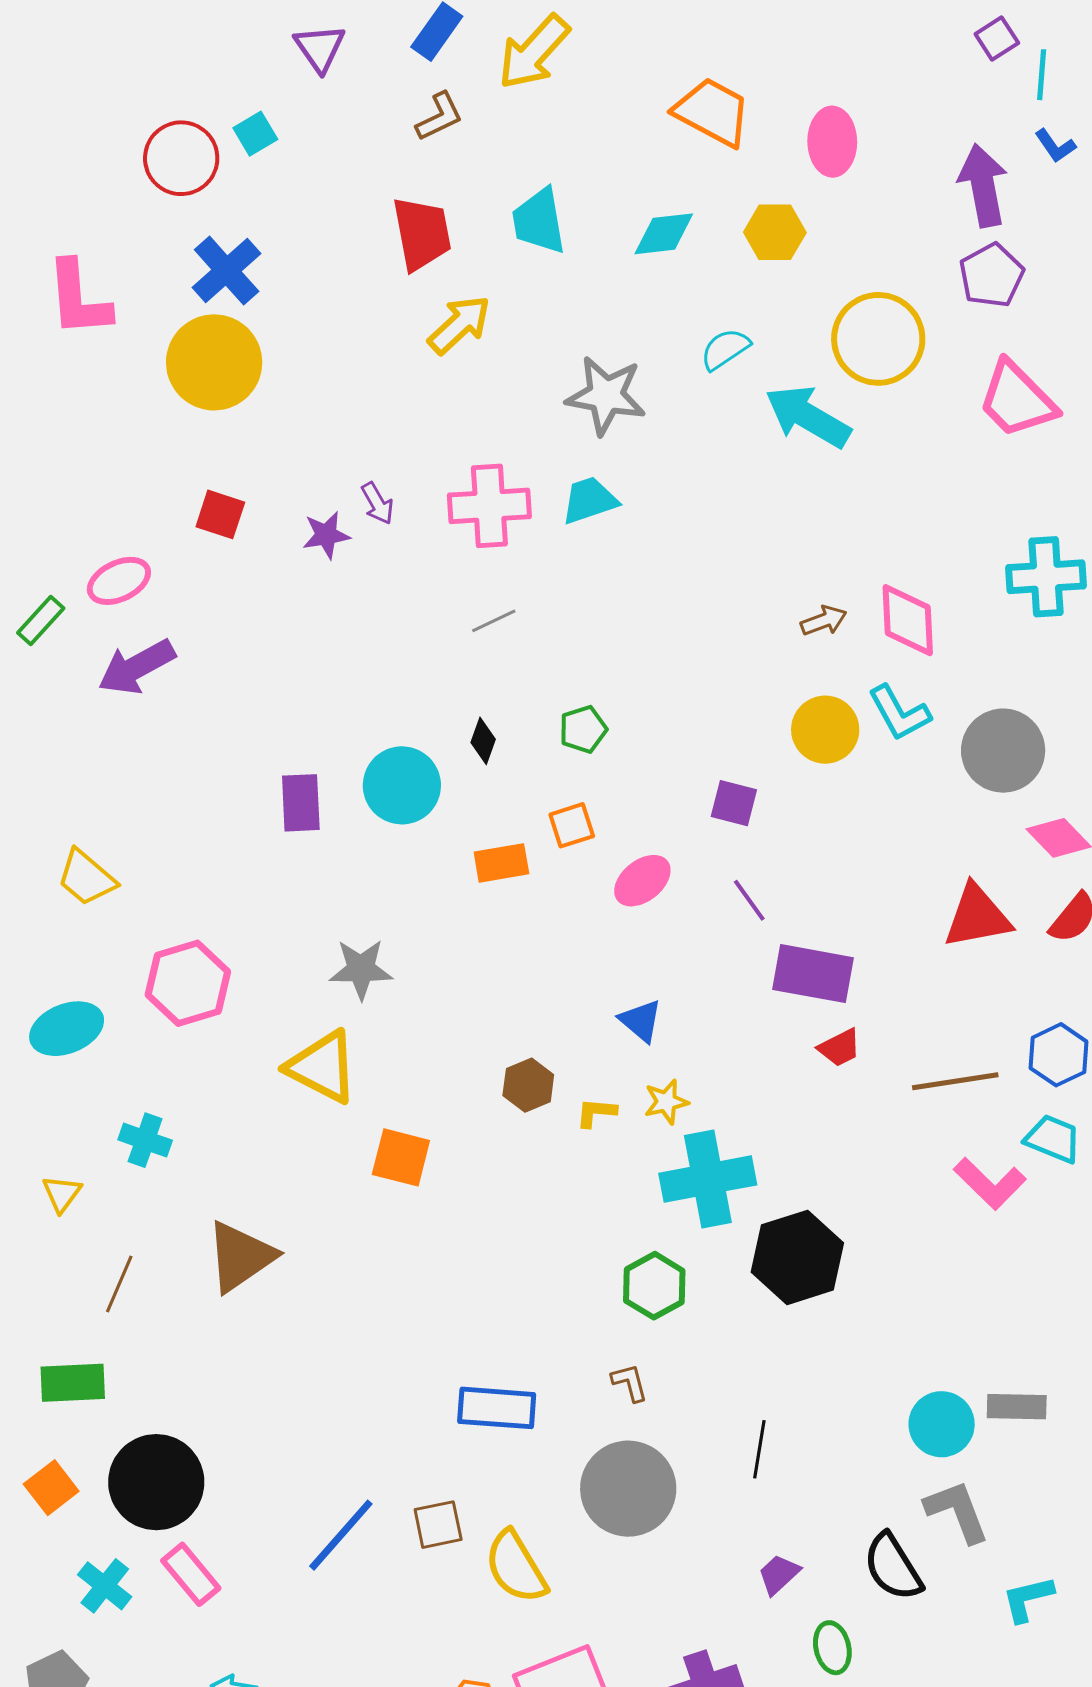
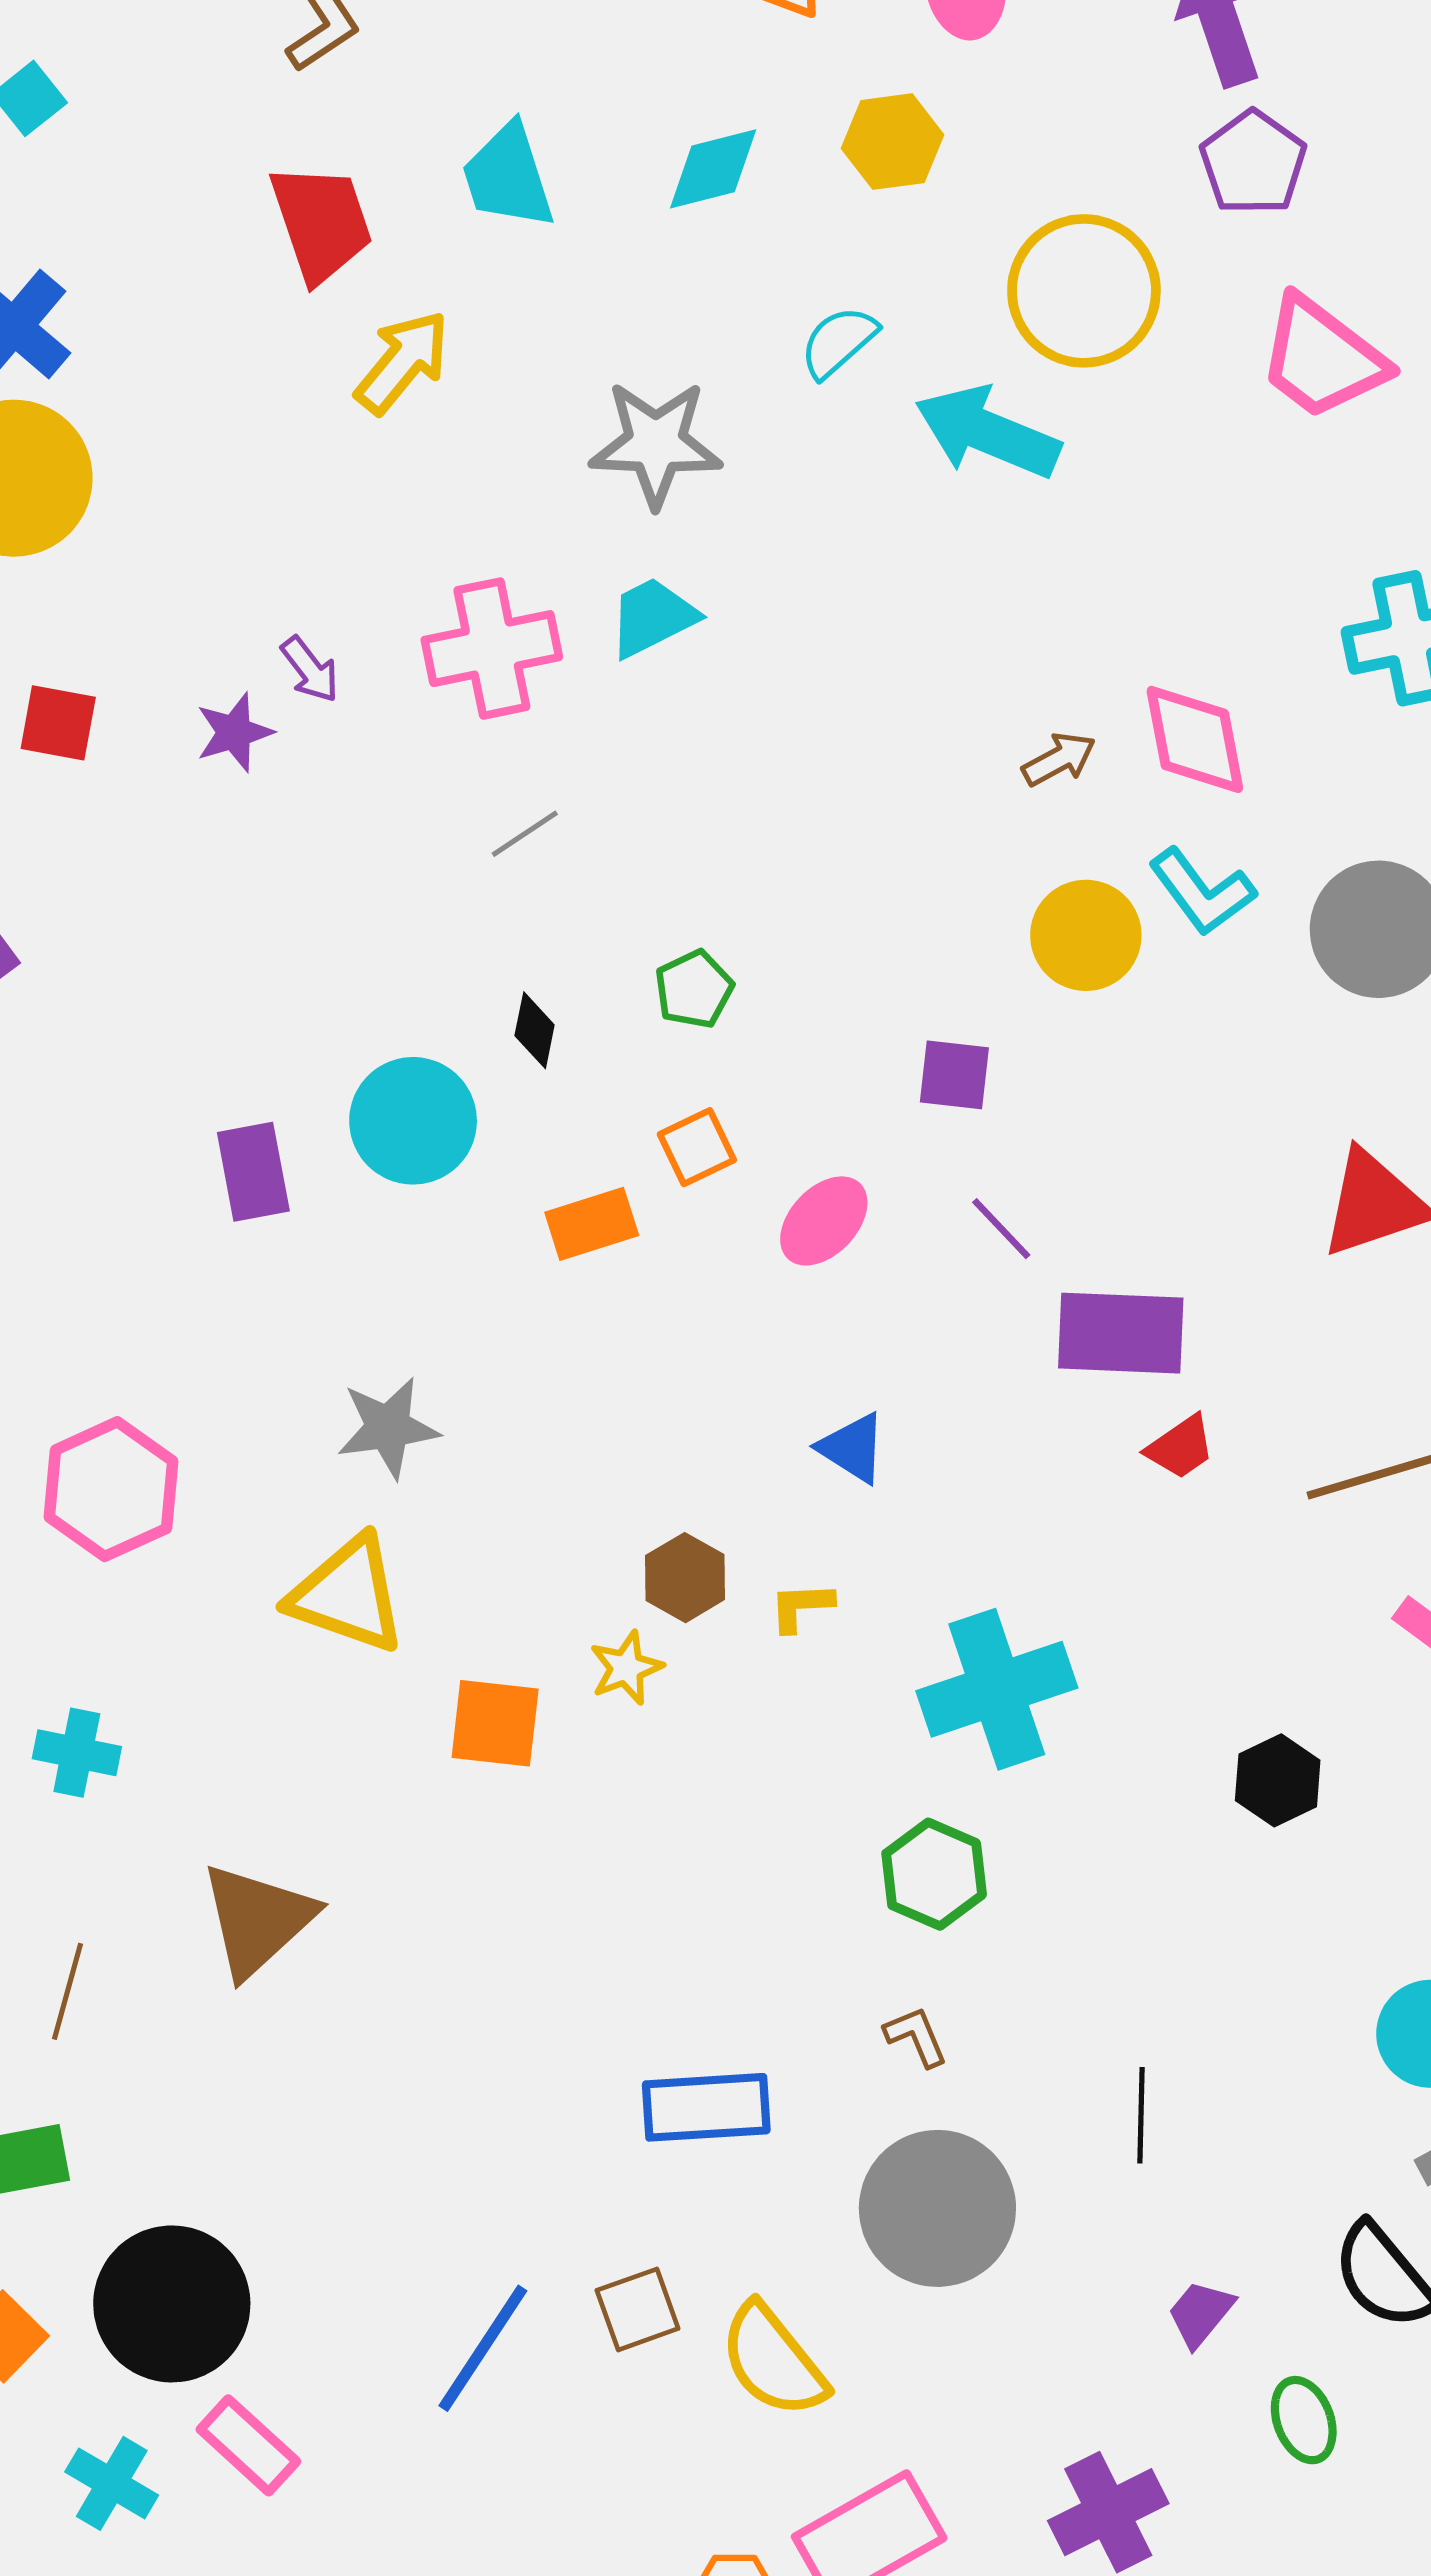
yellow star: (666, 1102) -> (626, 1668), moved
black hexagon: (797, 1257) -> (1278, 1780), moved, size x0.6

